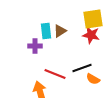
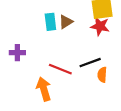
purple cross: (35, 46) -> (17, 53), moved
orange semicircle: (93, 79) -> (102, 75), turned 64

